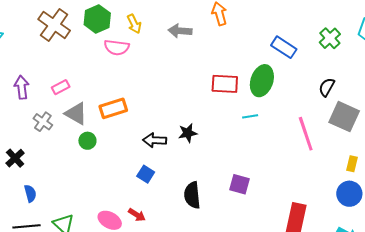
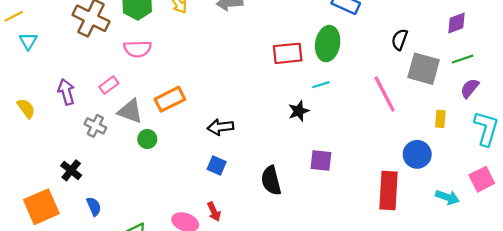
pink semicircle: (117, 47) -> (137, 49), moved
black star: (188, 133) -> (299, 111), moved
blue circle: (349, 194) -> (417, 154), moved
red arrow: (137, 215) -> (214, 212), turned 42

